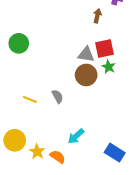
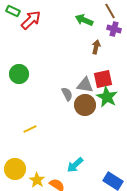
green star: (109, 67) -> (107, 97), size x1.5
gray semicircle: (58, 96) -> (67, 94), moved
yellow line: (30, 99) -> (30, 129), turned -48

